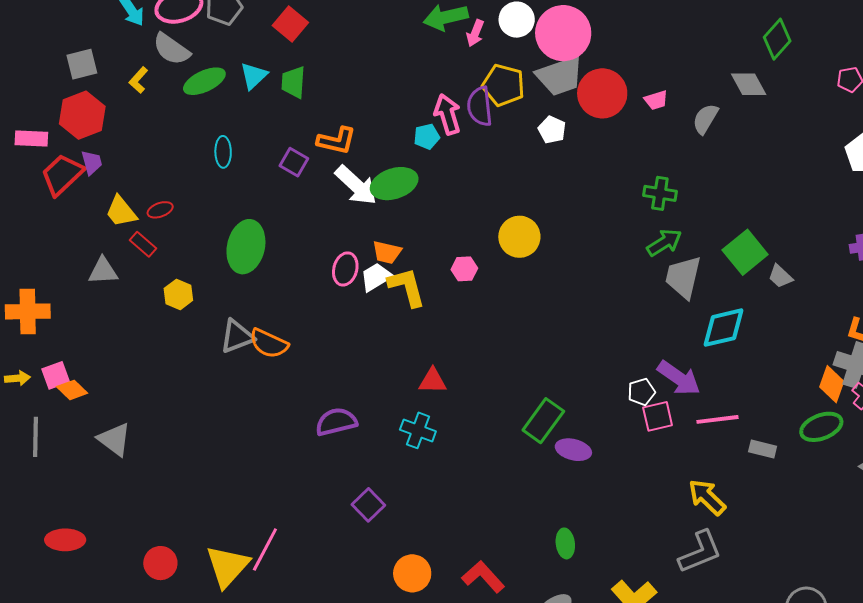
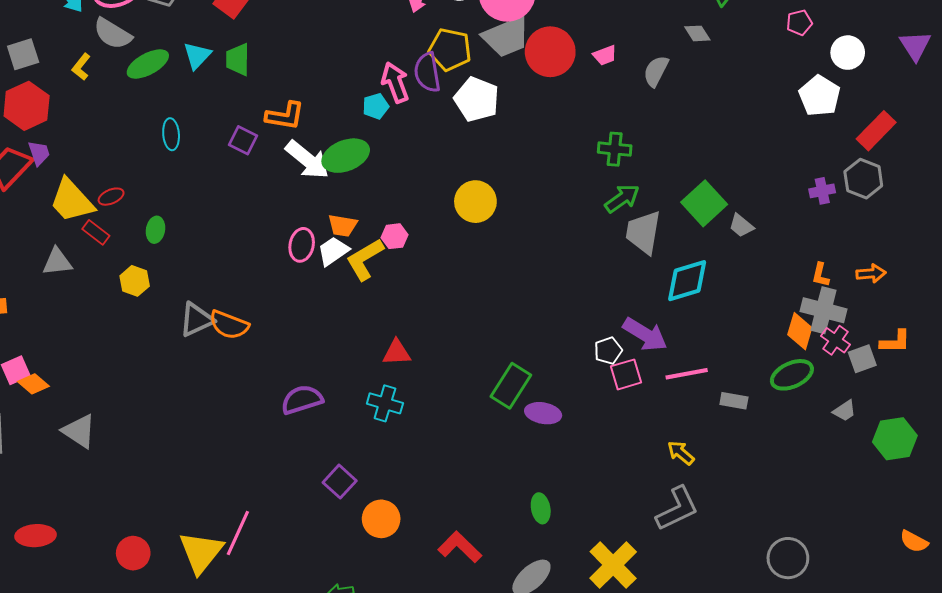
gray diamond: (749, 84) -> (697, 33), size x0.7
white pentagon: (552, 130) -> (477, 99), moved, size x1.6
yellow trapezoid: (121, 212) -> (72, 201), size x1.4
green ellipse: (246, 247) -> (155, 230), moved, size x0.5
pink hexagon: (464, 269) -> (394, 236), moved
yellow L-shape: (407, 287) -> (365, 259), turned -102
yellow arrow: (707, 497) -> (681, 453), size x0.7
orange circle: (412, 573) -> (381, 519), moved

